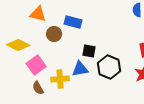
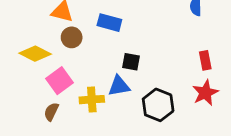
brown circle: (54, 34) -> (72, 37), moved
black hexagon: (109, 67) -> (158, 105), moved
brown semicircle: (38, 88) -> (51, 112), moved, turned 56

